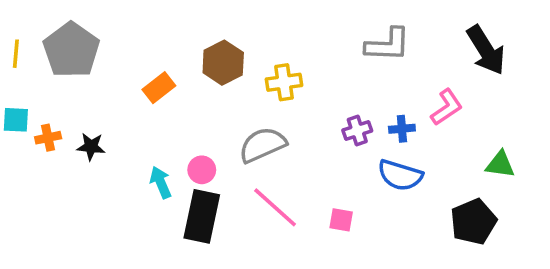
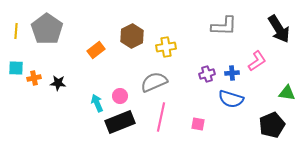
pink line: (275, 207) -> (161, 117), turned 60
black rectangle: (202, 216) -> (120, 122), turned 56

